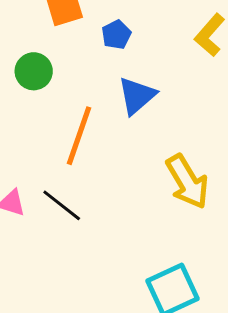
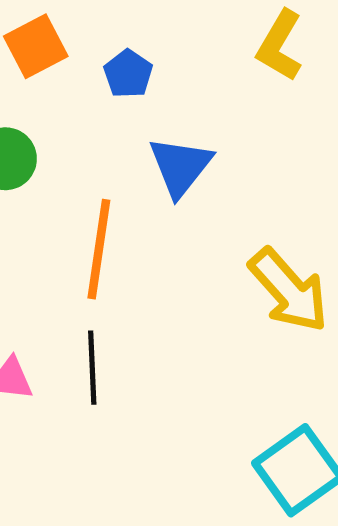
black line: (62, 205) -> (92, 368), turned 60

